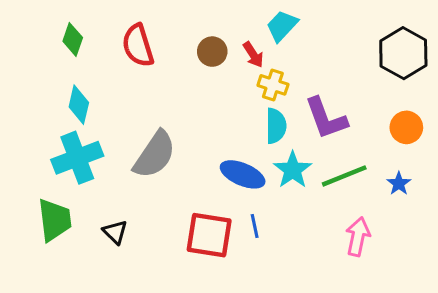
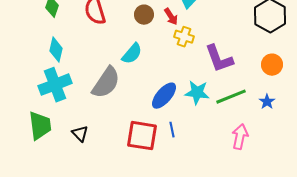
cyan semicircle: (276, 126) -> (132, 54), moved, turned 40
cyan star: (293, 170) -> (197, 93), turned -30
blue ellipse: (243, 174) -> (164, 96), turned -72

